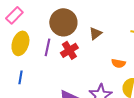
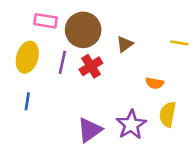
pink rectangle: (14, 15) -> (45, 21), moved, turned 54

